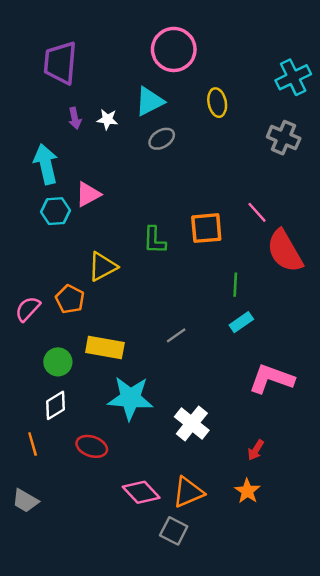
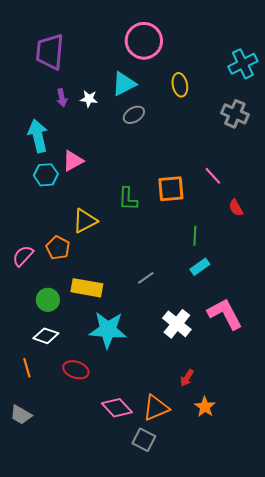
red semicircle: (285, 251) -> (236, 208), size x0.5
pink L-shape: (271, 379) -> (225, 314), turned 42
white diamond: (55, 405) -> (46, 336), turned 50
white cross: (192, 423) -> (177, 324), moved
red arrow: (256, 450) -> (187, 378), moved

